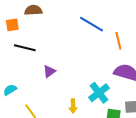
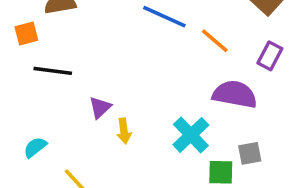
orange line: (118, 41) -> (215, 41), turned -30
yellow arrow: (73, 106) -> (124, 131), moved

